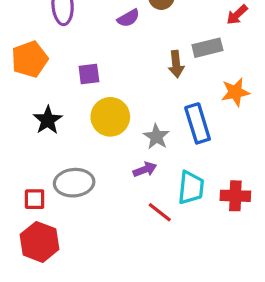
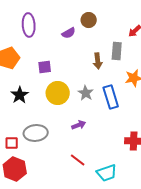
gray rectangle: (207, 48) -> (117, 51), turned -72
gray star: (156, 137) -> (86, 93), moved
cyan trapezoid: (191, 188) -> (107, 173), moved, turned 65
red line: (160, 212) -> (78, 160), moved

